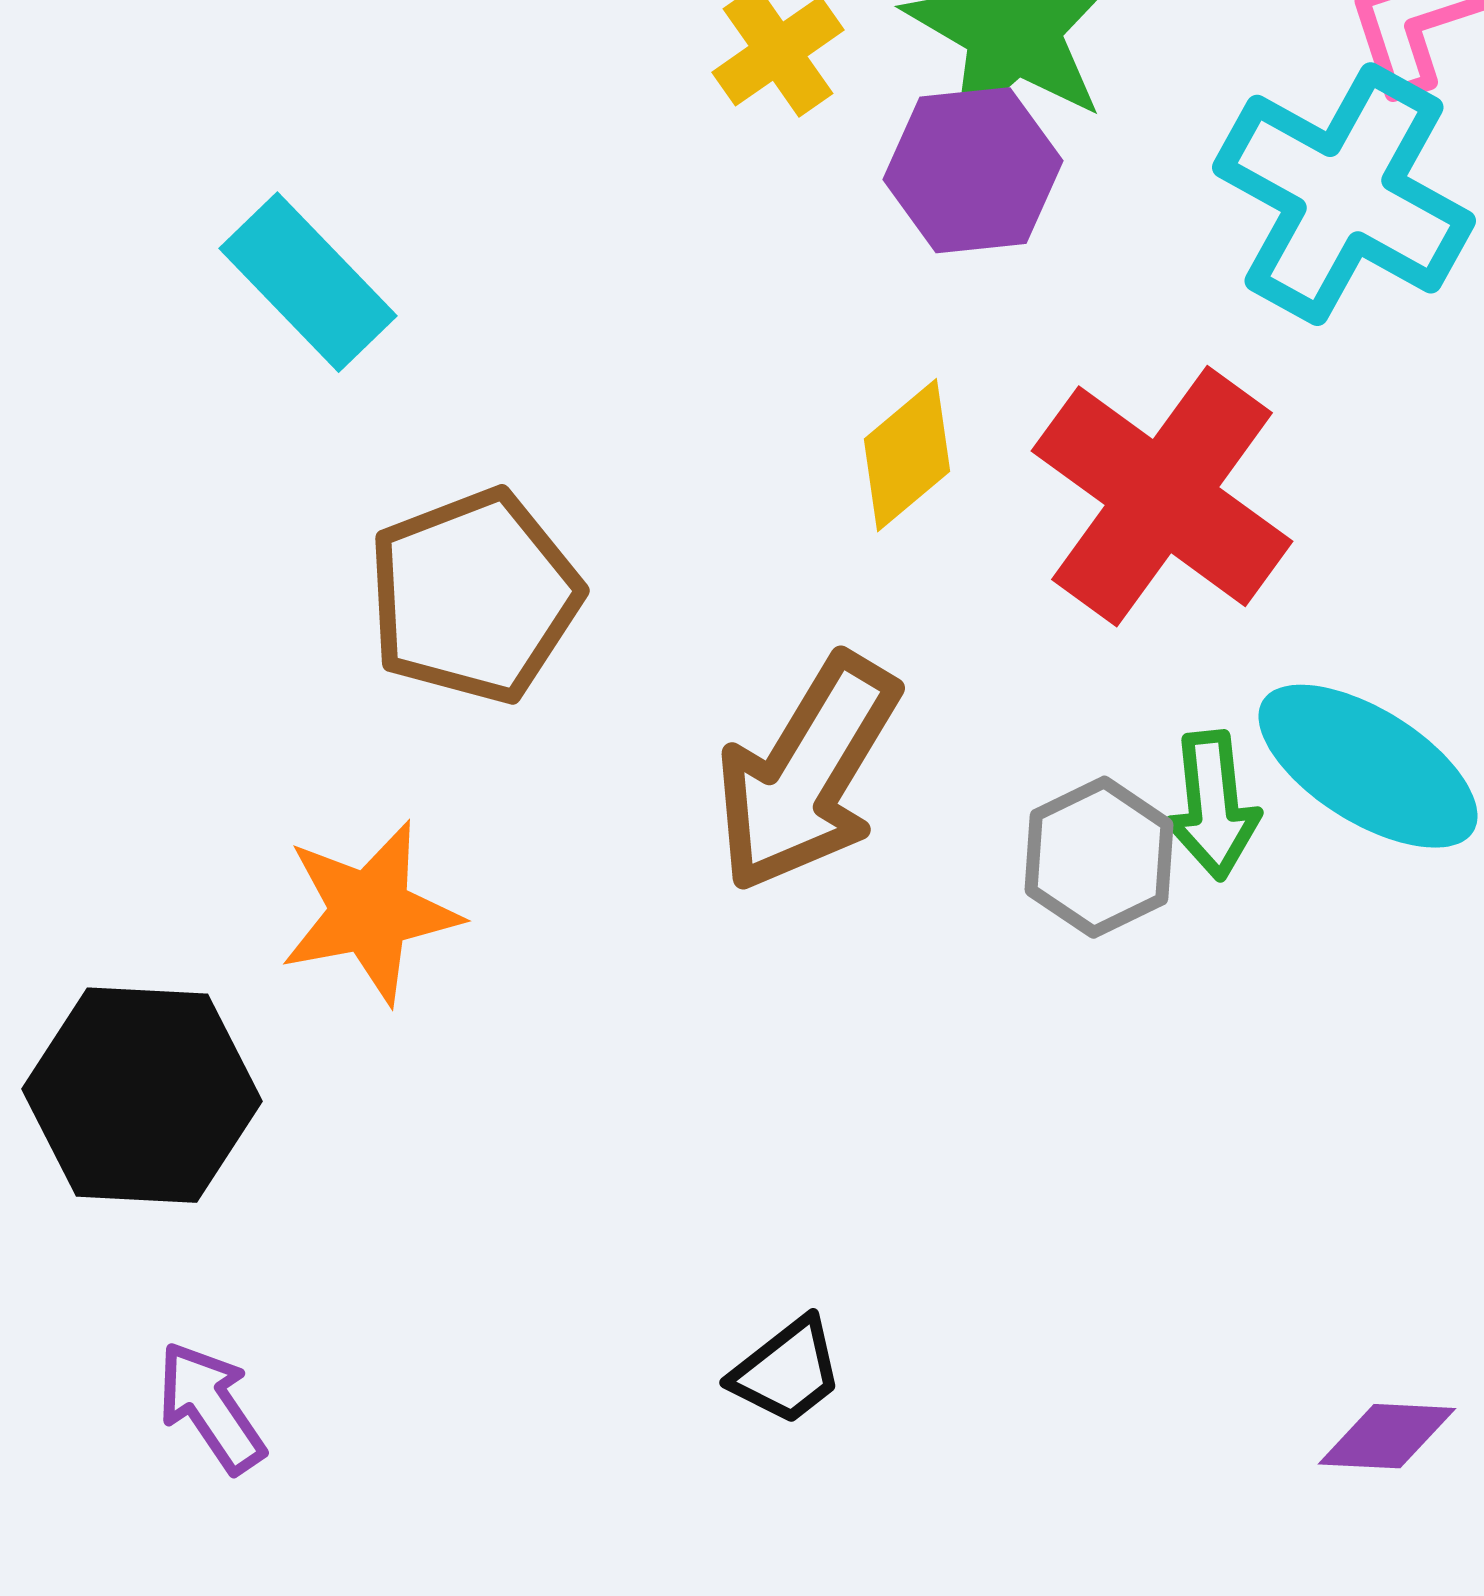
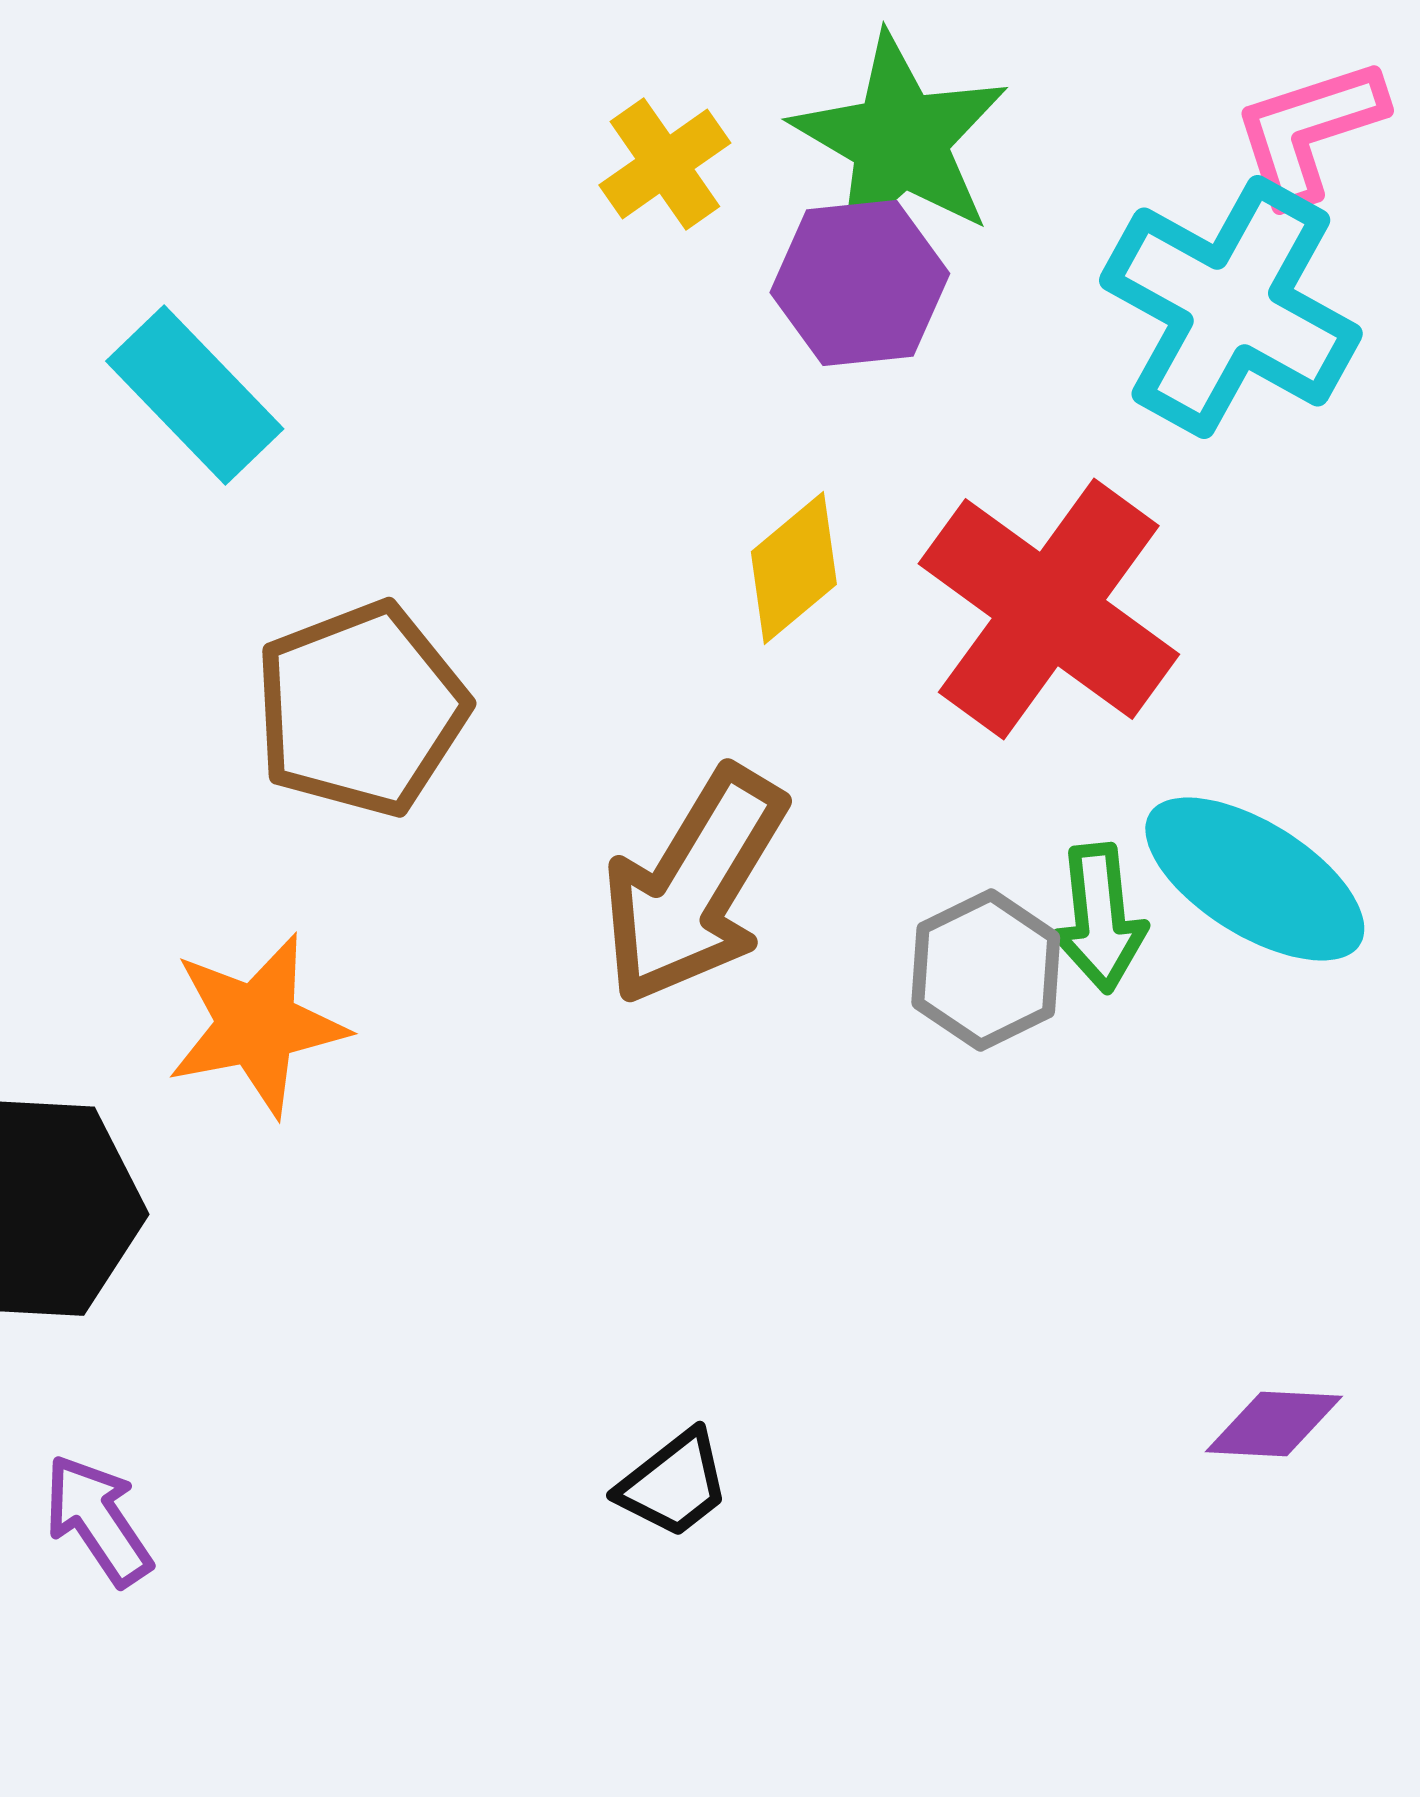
purple diamond: (1387, 1436) -> (1274, 1424), moved

